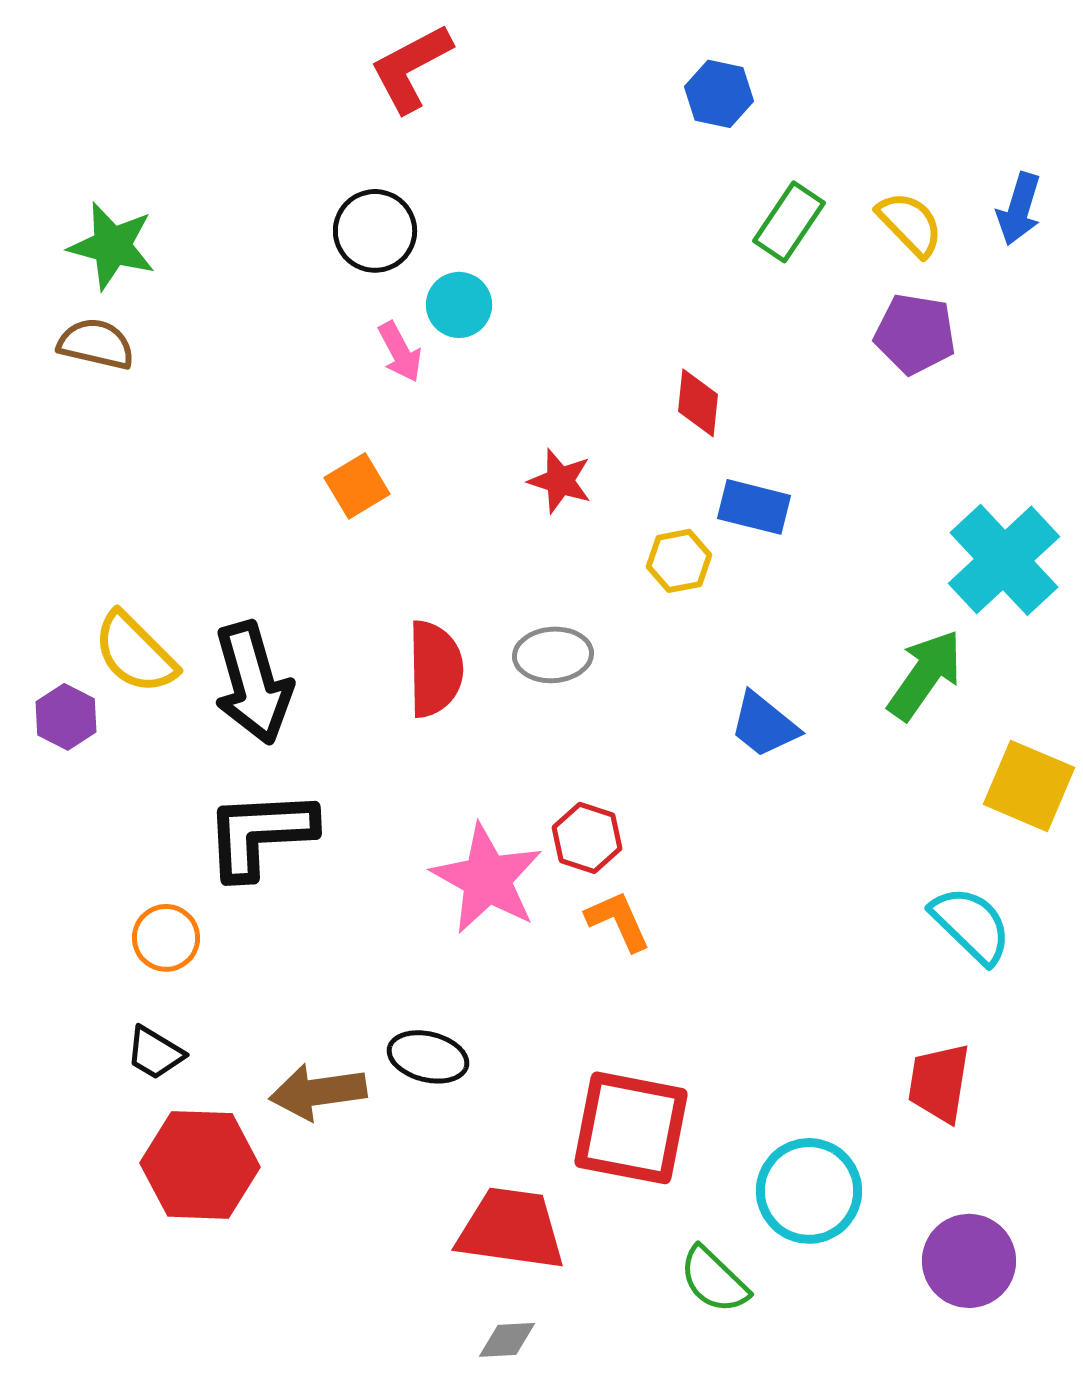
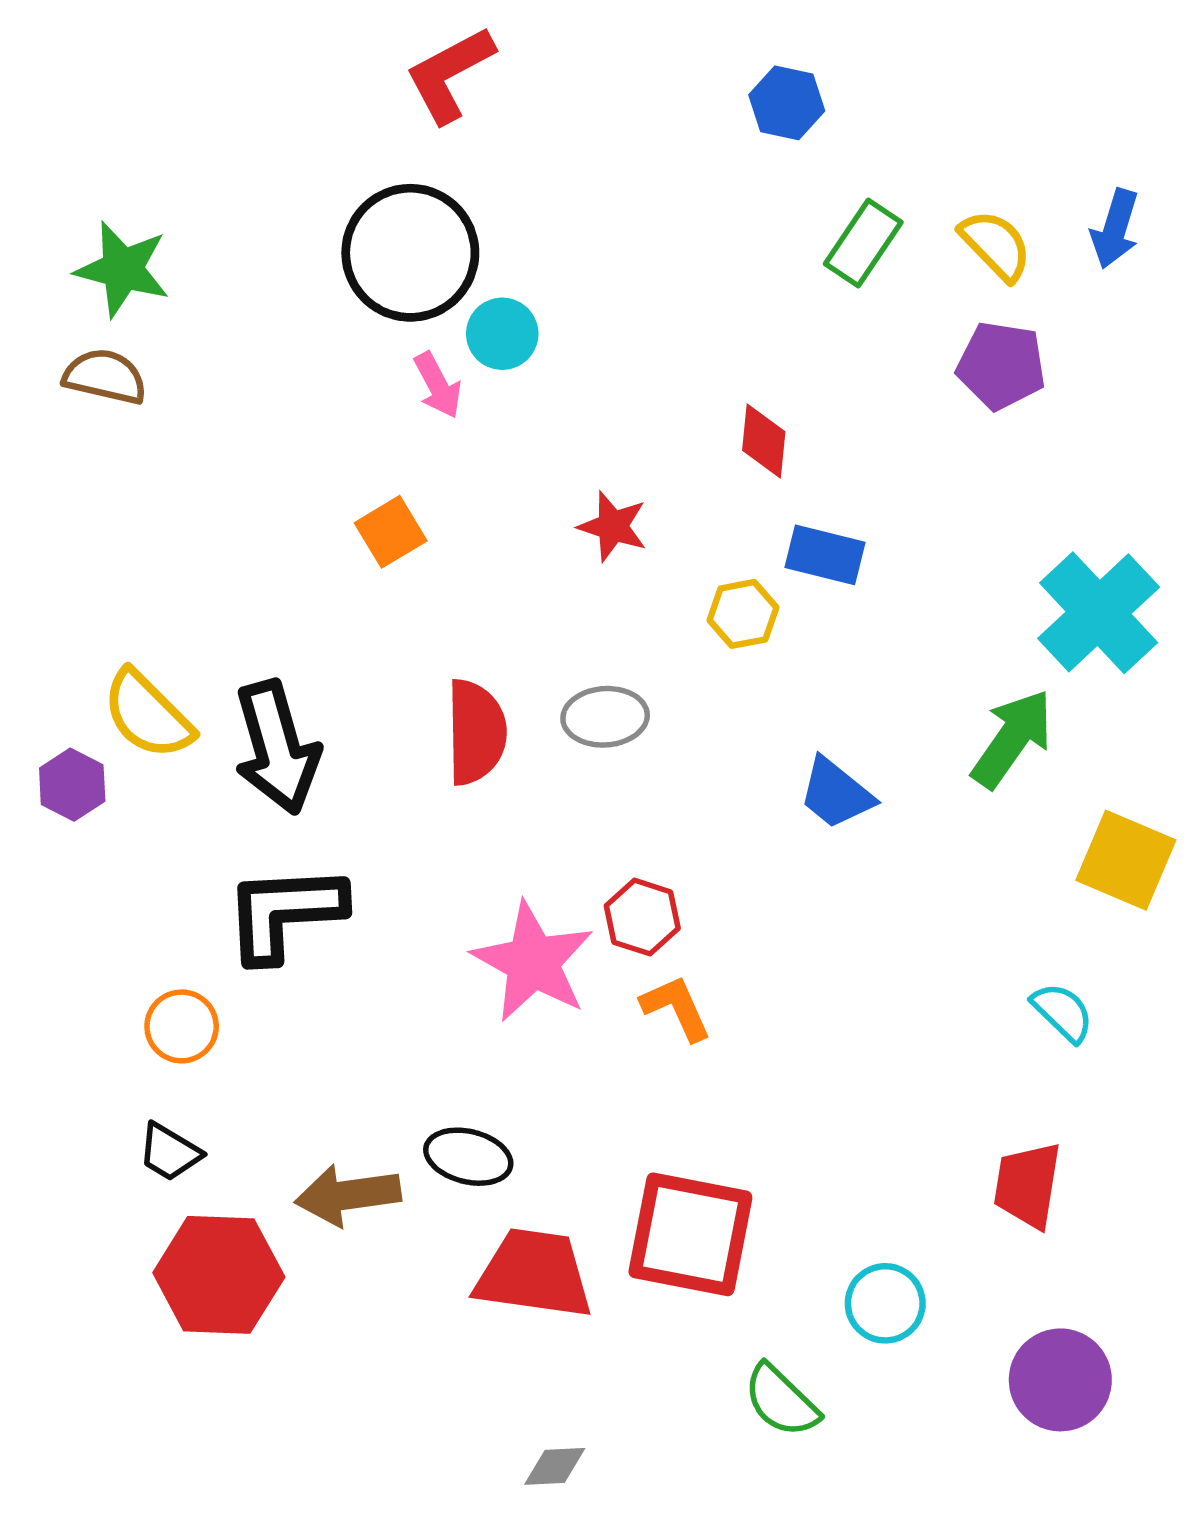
black circle: (375, 231) -> (410, 253), size x1.5
cyan semicircle: (971, 925) -> (1063, 1012), size x0.7
cyan circle: (809, 1191) -> (885, 1303), size x0.7
red trapezoid: (511, 1229) -> (534, 1274), moved

